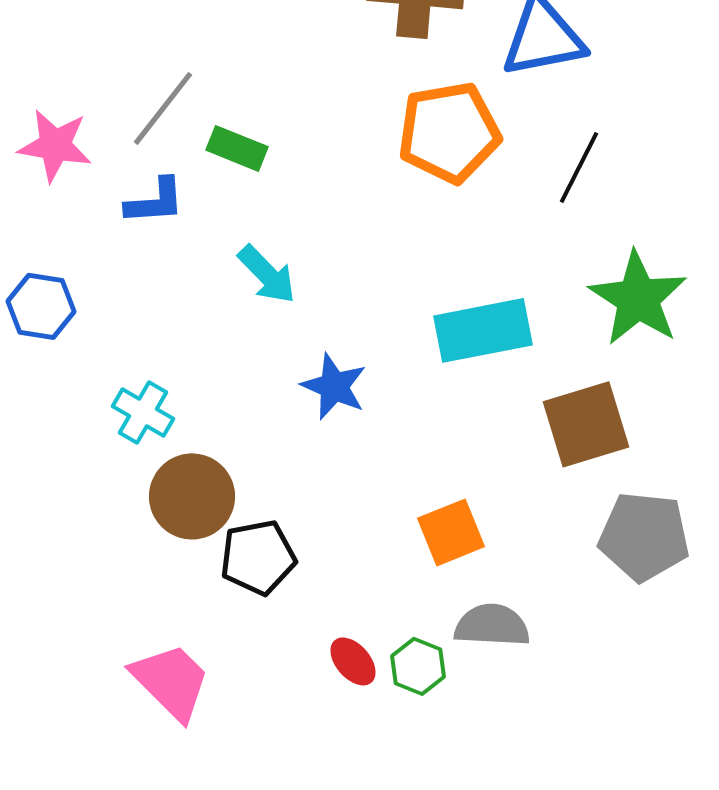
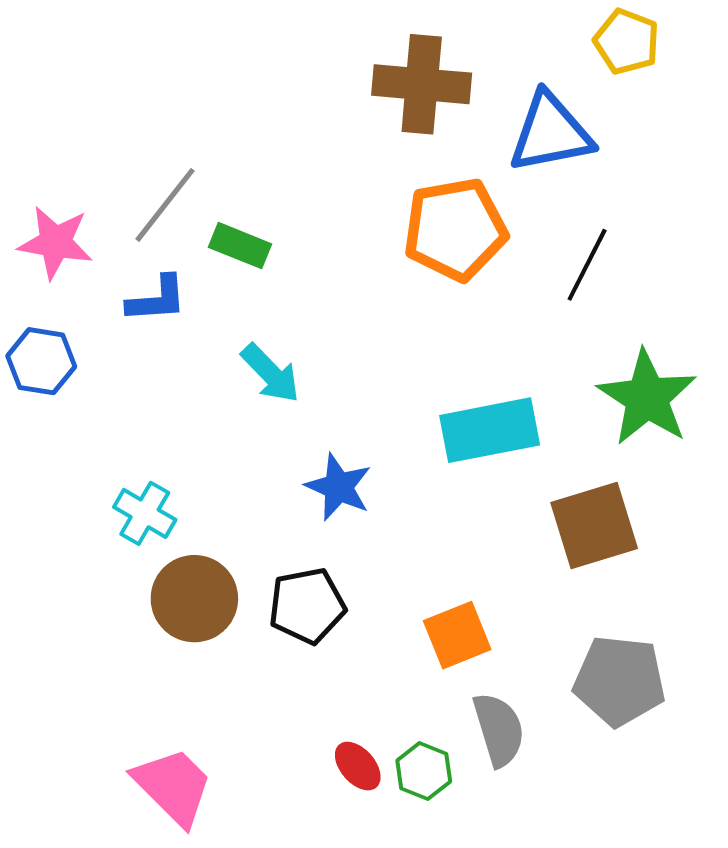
blue hexagon: (41, 306) -> (41, 361), moved
gray pentagon: (644, 536) -> (620, 681), moved
black pentagon: (258, 557) -> (307, 606), moved
gray semicircle: (492, 625) -> (499, 729), turned 70

